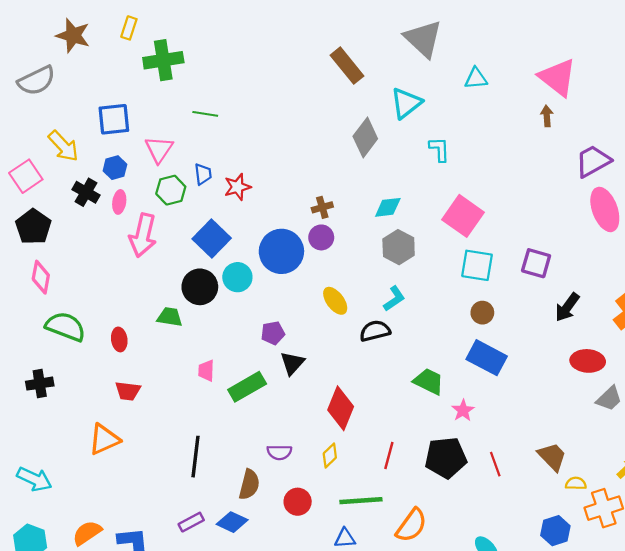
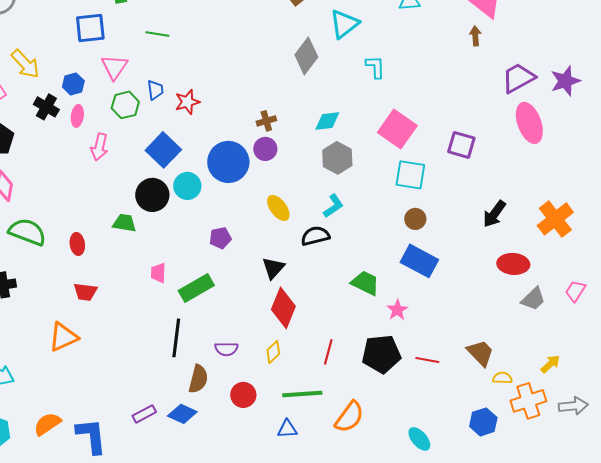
blue square: (114, 119) -> (90, 28), moved
pink arrow: (143, 235) -> (99, 147), size x0.7
purple square: (536, 263) -> (461, 145), moved
black triangle: (292, 363) -> (273, 268), moved
black line: (196, 457) -> (176, 338), moved
red line: (495, 464) -> (427, 360), turned -60

